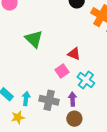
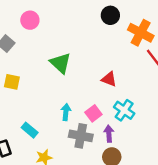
pink square: (62, 71) -> (93, 113), moved
cyan arrow: (26, 98) -> (66, 112), moved

